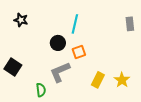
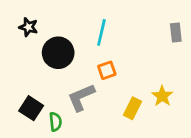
black circle: (58, 43) -> (58, 53), moved, size x1.5
black square: (13, 67) -> (31, 108), moved
yellow star: (122, 80) -> (162, 96), moved

